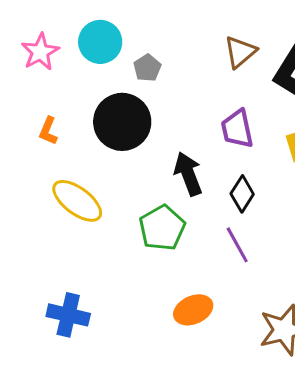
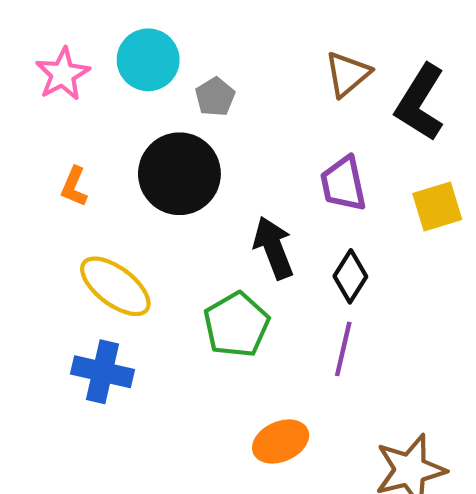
purple line: (237, 245) -> (343, 349), turned 42
blue cross: (68, 315) -> (103, 372), moved

